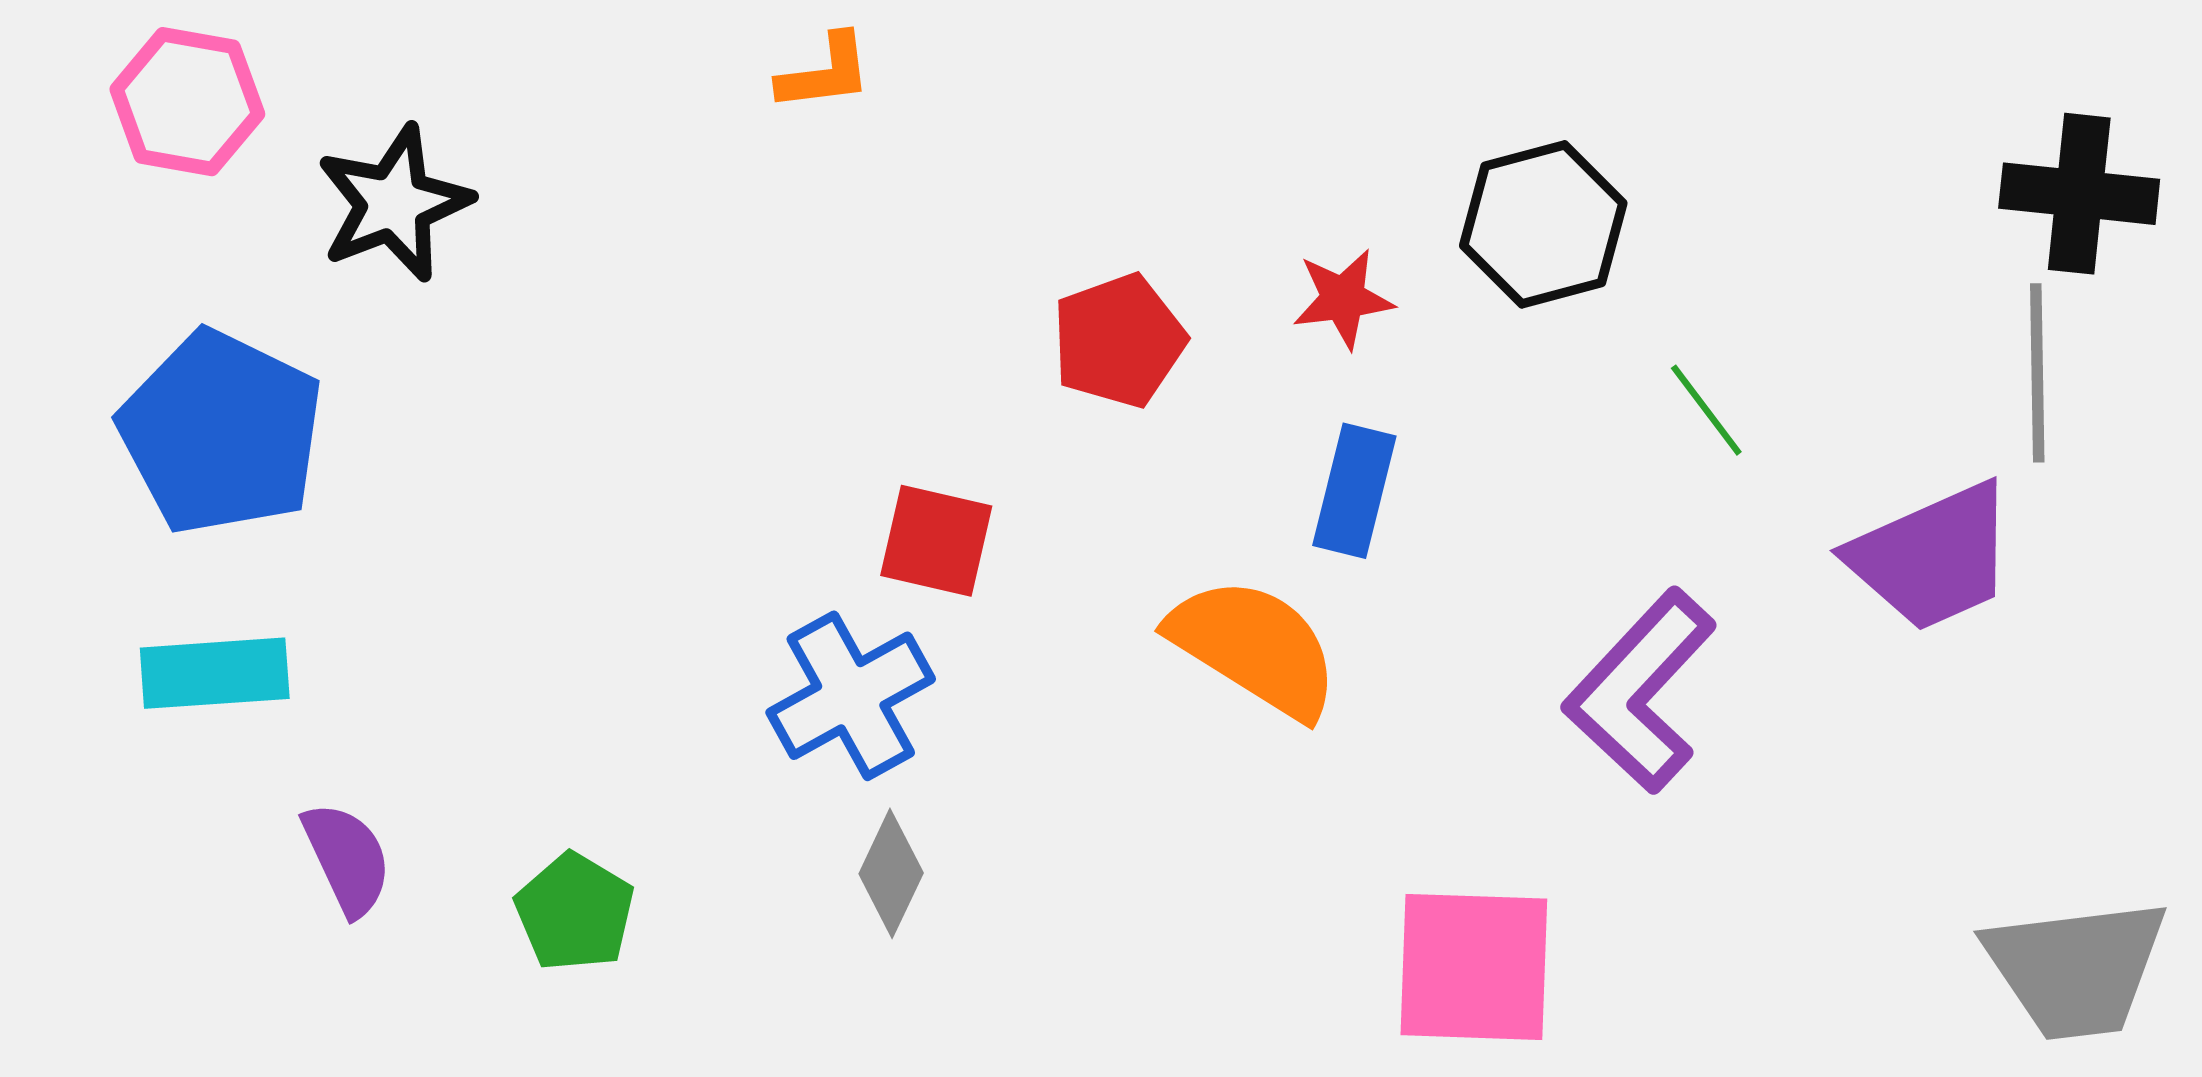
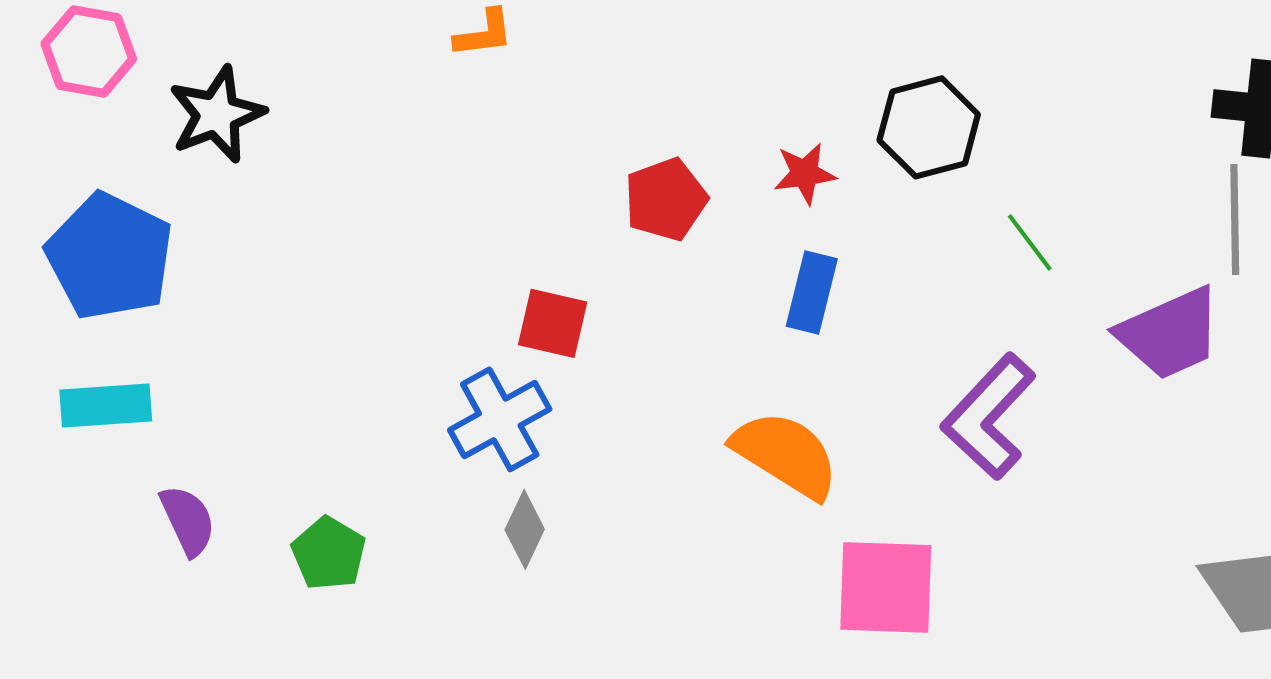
orange semicircle: (1254, 647) -> (786, 454), moved

